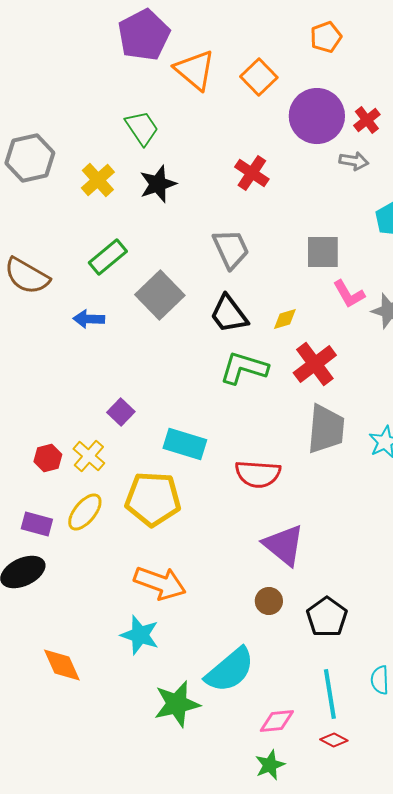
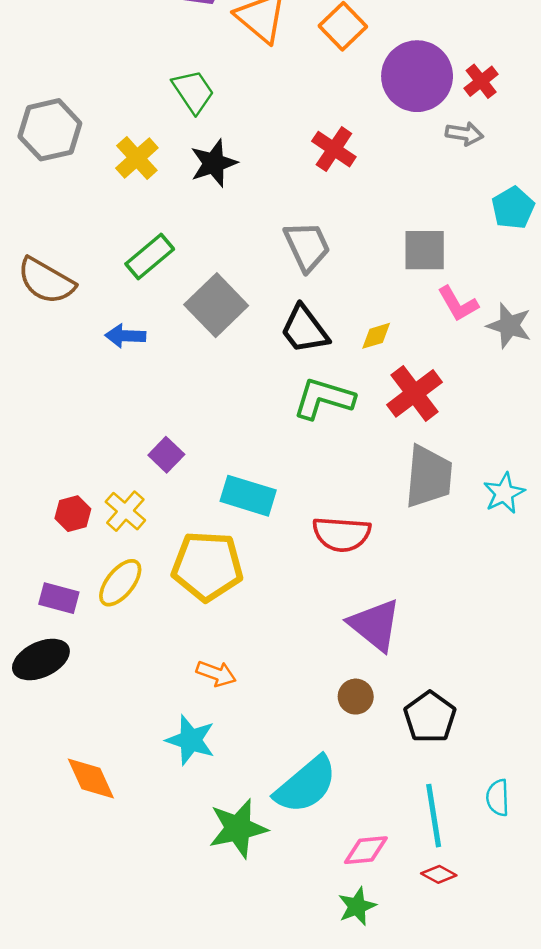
orange arrow: (160, 583) -> (216, 674), size x0.6

